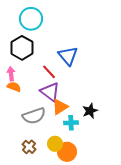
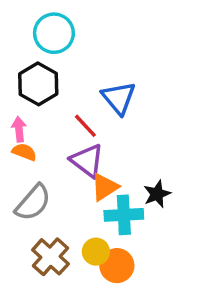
gray semicircle: (34, 116) -> (33, 203), moved, turned -30
cyan cross: (71, 123) -> (124, 215), size x1.5
brown cross: (29, 147) -> (50, 257), size x1.5

